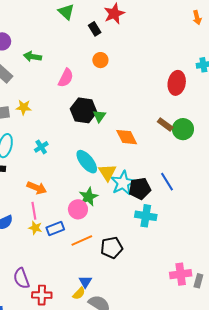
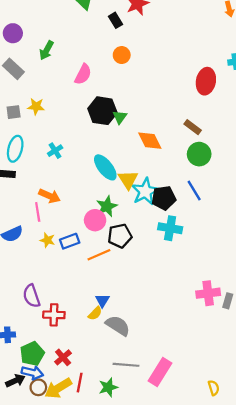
green arrow: (33, 57) -> (46, 50), turned -72
green circle: (183, 129) -> (199, 154), moved
pink line: (34, 211) -> (38, 212), moved
black pentagon: (112, 248) -> (120, 236), moved

